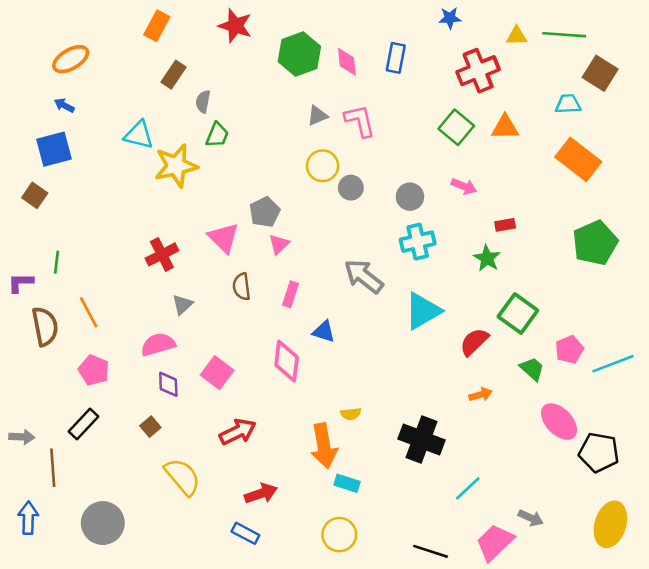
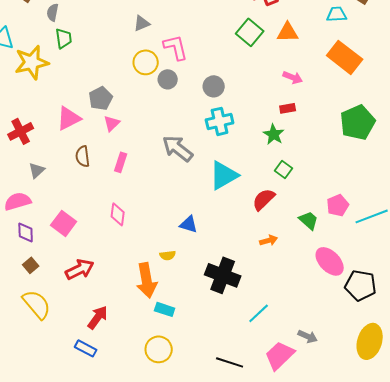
pink L-shape: (360, 121) -> (176, 47), moved
green trapezoid: (217, 135) -> (64, 38), turned -30
pink arrow: (464, 186) -> (293, 77), moved
pink triangle: (224, 238) -> (69, 118), turned 48
green square: (518, 314) -> (284, 169), moved, size x0.6
blue triangle: (324, 332) -> (189, 224), moved
pink diamond: (287, 361) -> (118, 214), size x0.7
brown square: (150, 427) -> (31, 265), moved
red arrow: (261, 493) -> (98, 317), turned -35

